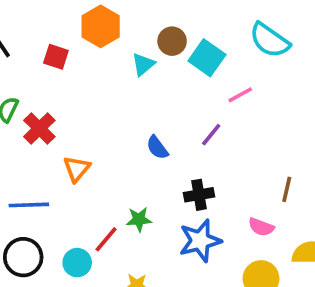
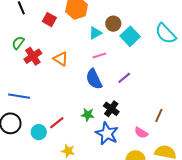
pink line: (240, 95) -> (99, 55), moved
blue semicircle: (157, 148) -> (94, 79), size x1.5
orange triangle: (77, 169) -> (61, 59), moved, turned -49
black cross: (199, 195) -> (111, 109), turned 35
green star: (139, 219) -> (88, 115), moved
blue star: (200, 241) -> (107, 134), turned 30

